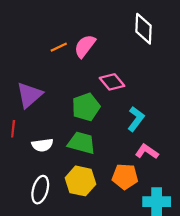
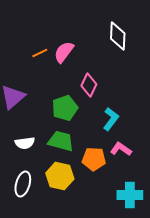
pink diamond: (112, 82) -> (89, 85), turned 65
orange pentagon: (125, 177) -> (94, 159), moved

